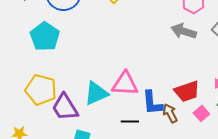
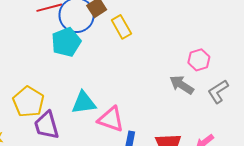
cyan pentagon: (45, 37) -> (66, 42), moved
cyan triangle: (96, 93) -> (84, 103), moved

